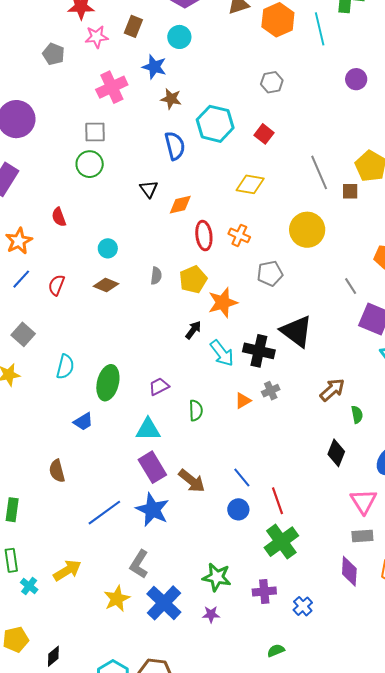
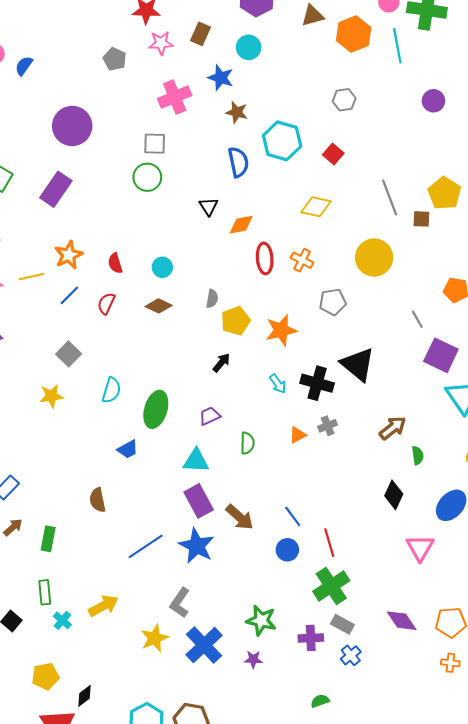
red semicircle: (59, 217) -> (115, 263), moved
yellow pentagon: (193, 280) -> (236, 321), moved
black arrow: (193, 330) -> (222, 363), moved
cyan arrow: (222, 353) -> (278, 384), size x0.7
gray rectangle: (362, 536) -> (342, 624), moved, turned 30
purple diamond: (349, 571) -> (402, 621), turned -40

